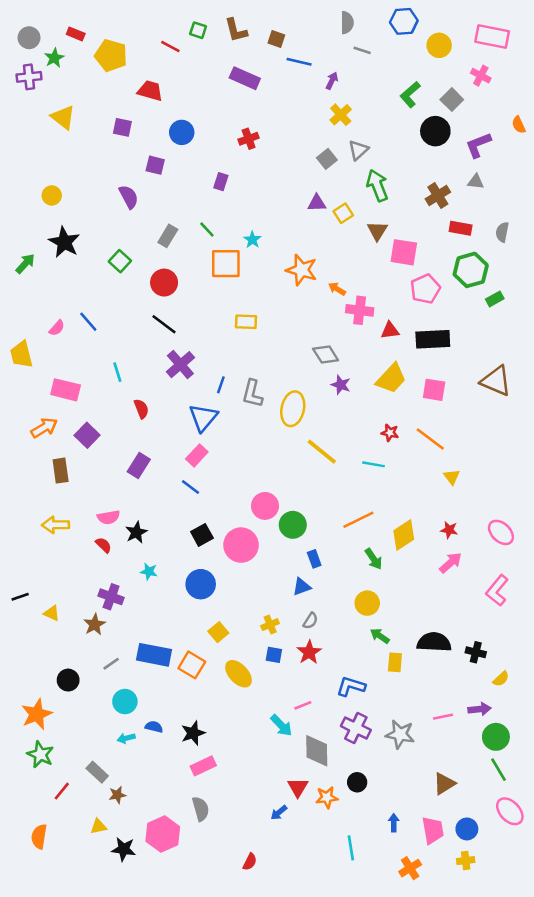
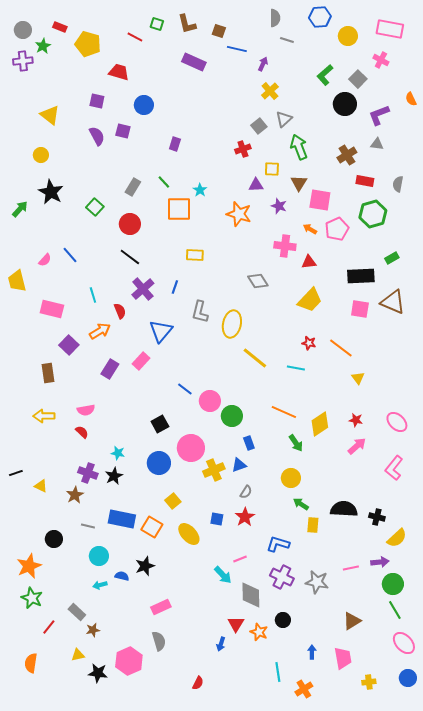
yellow triangle: (63, 117) -> (50, 115), moved
red cross: (249, 139) -> (243, 149), moved
purple semicircle: (129, 197) -> (97, 136), moved
purple triangle: (317, 203) -> (256, 185), moved
yellow square: (343, 213) -> (272, 169), turned 35
orange arrow: (337, 289) -> (310, 229), moved
green rectangle: (495, 299) -> (392, 258), moved
black rectangle: (433, 339) -> (361, 276), moved
blue line: (221, 385) -> (175, 287), moved
purple star: (341, 385) -> (279, 206), moved
pink square: (434, 390) -> (360, 309), moved
red semicircle: (141, 409) -> (120, 311), moved
orange arrow: (44, 428) -> (100, 331), moved
pink rectangle: (197, 455) -> (141, 361), moved
blue line: (191, 487) -> (185, 389), moved
orange line: (358, 520) -> (284, 412), turned 50
black star: (136, 532) -> (114, 476), moved
pink circle: (241, 545) -> (191, 448), moved
yellow cross: (270, 625) -> (214, 470), moved, size x1.5
gray line: (111, 664) -> (88, 526), turned 48
yellow semicircle: (501, 679) -> (397, 538), size x1.5
black star: (193, 733) -> (145, 566), moved
orange star: (327, 797) -> (259, 632), turned 30
blue arrow: (279, 813) -> (221, 644), turned -32
blue circle: (467, 829) -> (408, 678), moved
orange cross: (410, 868) -> (304, 689), moved

